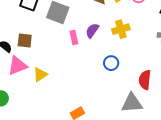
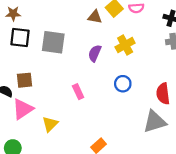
pink rectangle: (74, 38) -> (78, 92), moved
yellow triangle: (40, 75) -> (50, 124), moved

